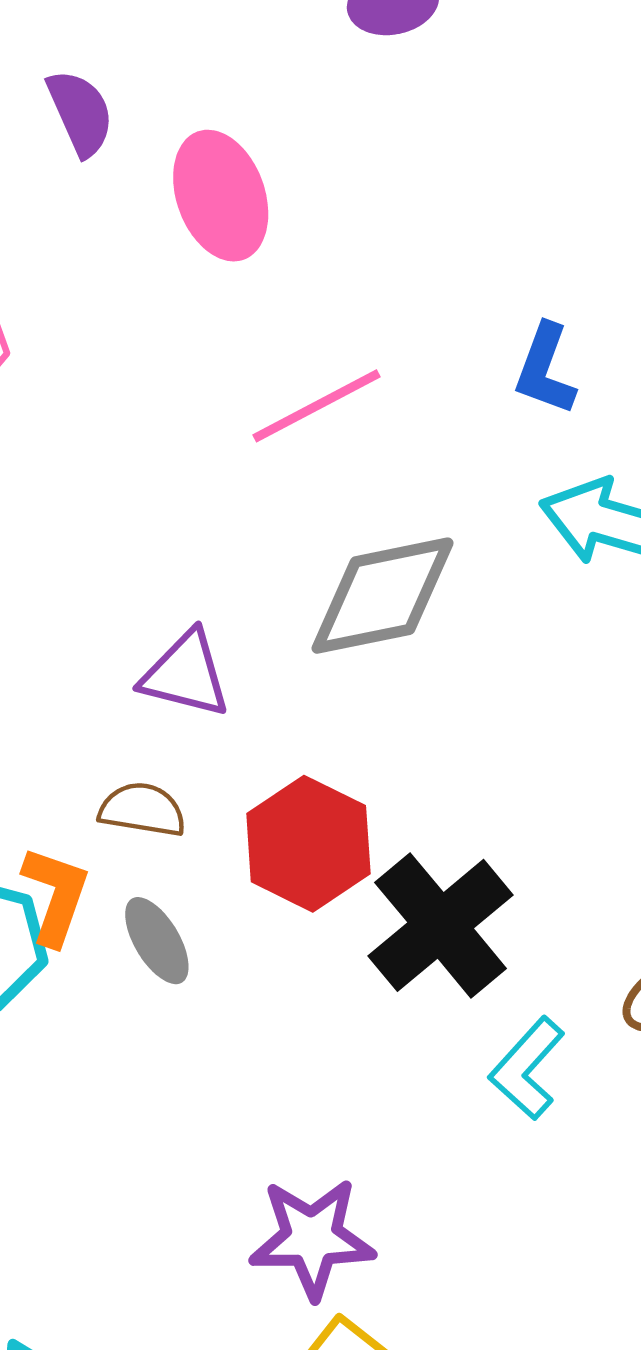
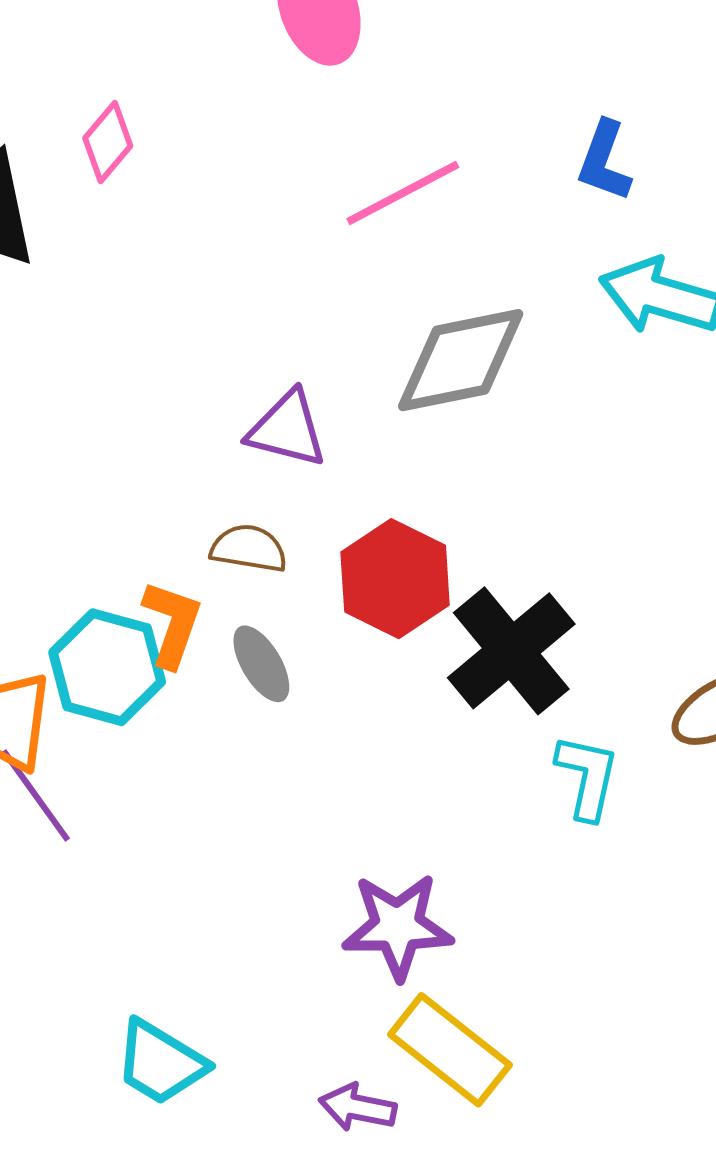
cyan L-shape: (527, 1068) -> (587, 777), turned 150

